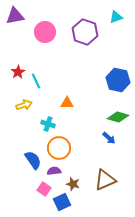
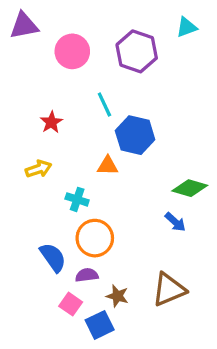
red star: (18, 72) -> (51, 122), moved
blue hexagon: (118, 80) -> (135, 135), moved
cyan line: (36, 81) -> (104, 104), moved

